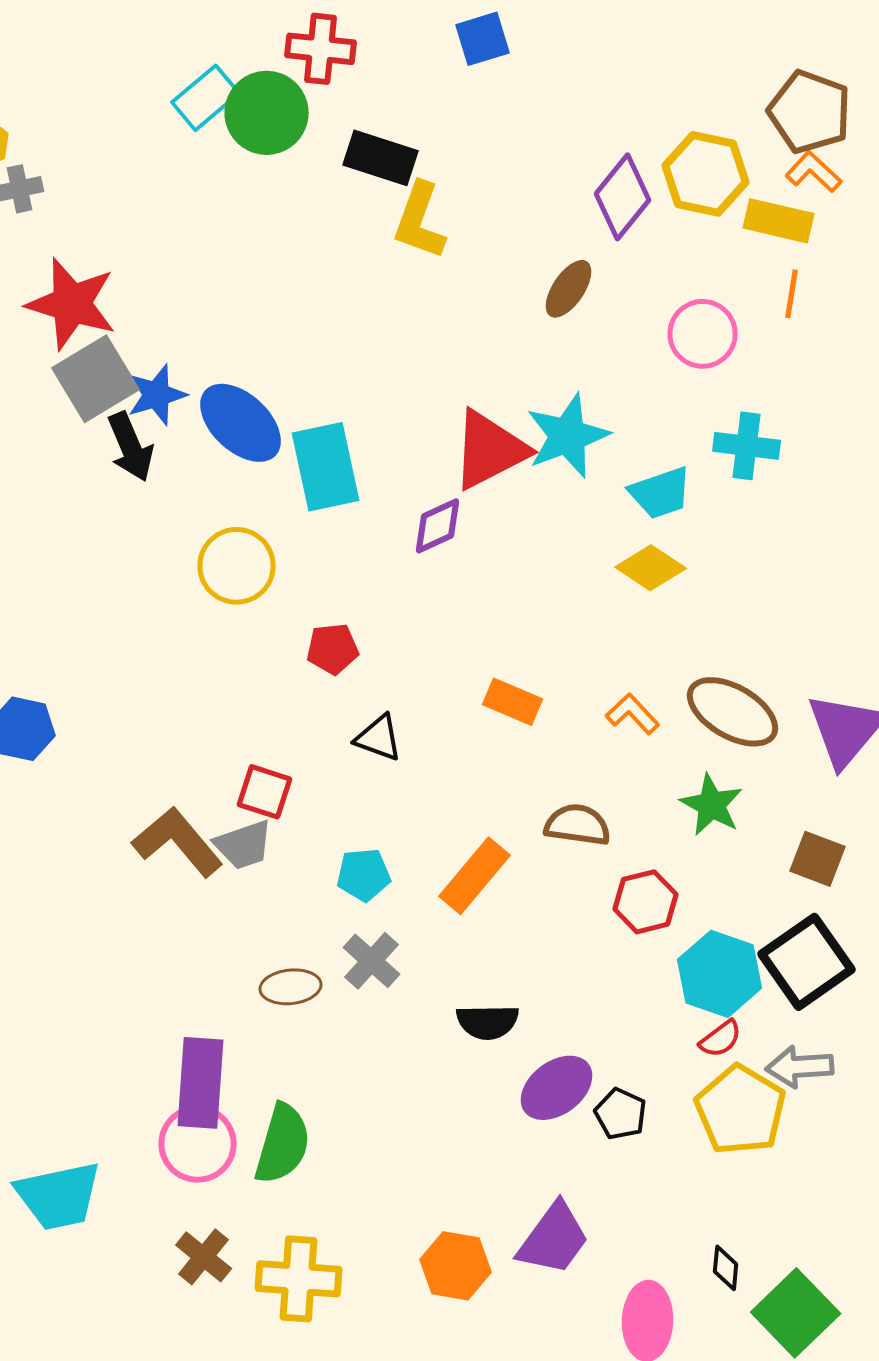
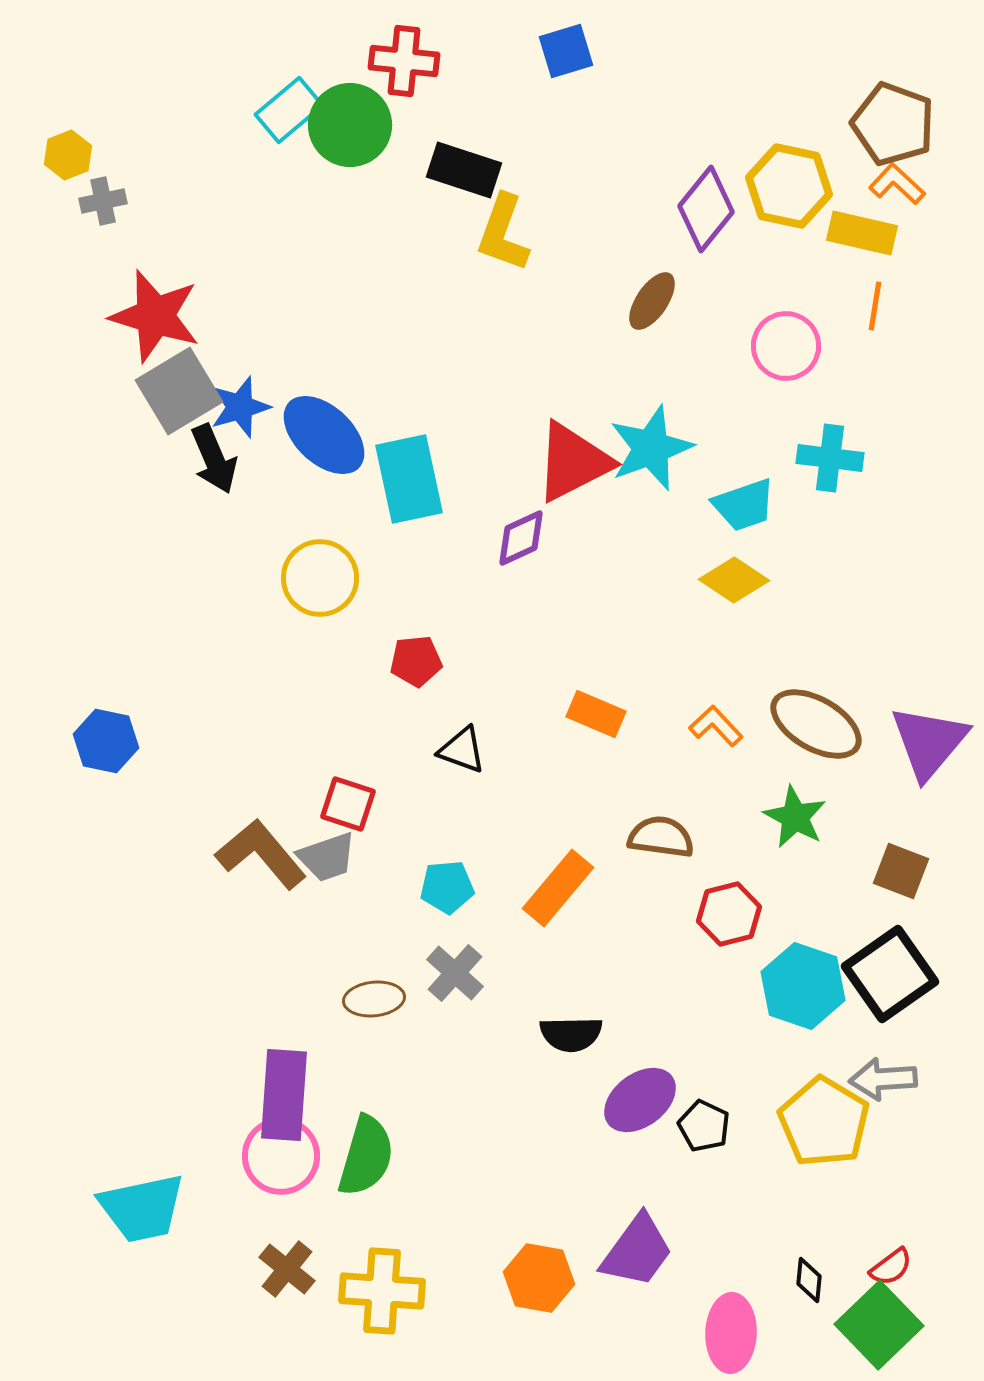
red semicircle: (721, 1039) -> (891, 1267), moved

